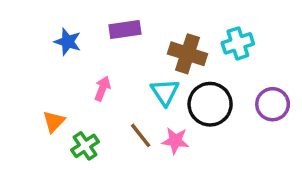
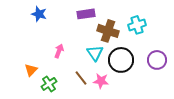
purple rectangle: (125, 30) -> (86, 14), moved
blue star: (68, 42) -> (39, 14), moved

